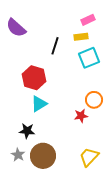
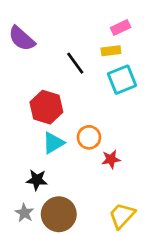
black line: (55, 46) -> (75, 63), turned -54
orange circle: (94, 100) -> (89, 137), moved

